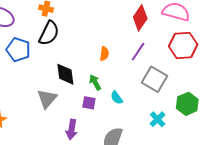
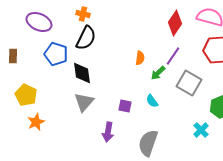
black diamond: (65, 74) -> (82, 73), moved
green arrow: (95, 82) -> (158, 73), moved, turned -105
cyan cross: (158, 119) -> (201, 130), moved

